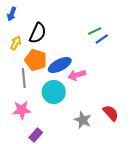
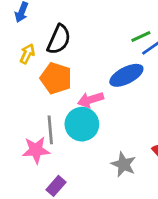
blue ellipse: (60, 65) -> (126, 75), moved
pink arrow: (77, 75) -> (91, 100), moved
gray line: (24, 78) -> (50, 130), moved

